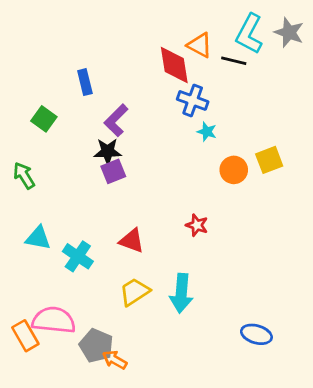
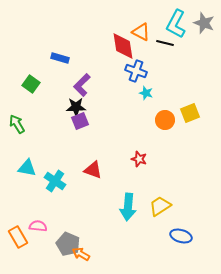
blue rectangle: (85, 82) -> (60, 58), turned -60
yellow trapezoid: (135, 292) -> (160, 206), moved
pink semicircle: (54, 320) -> (38, 226), size x0.6

